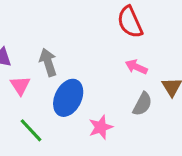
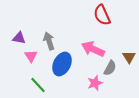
pink arrow: (136, 67) -> (93, 49), moved, size x1.6
pink star: (101, 127) -> (95, 83), moved

